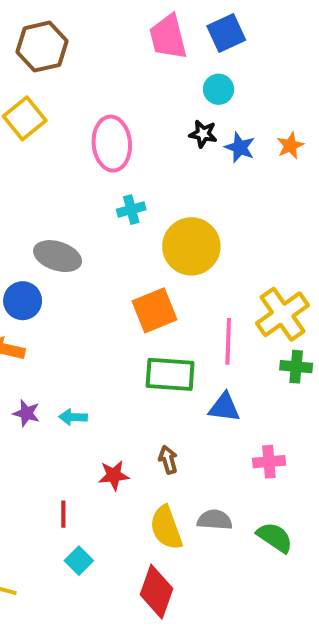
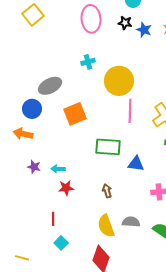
pink ellipse: (112, 144) -> (91, 19), moved
gray ellipse: (58, 256) -> (50, 86), turned -45
orange square: (155, 310) -> (75, 114), moved
pink line: (228, 341) -> (130, 111), moved
red star: (114, 475) -> (66, 188), moved

